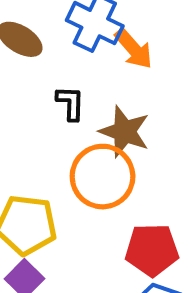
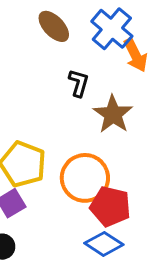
orange circle: (103, 177) -> (85, 178), moved

